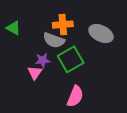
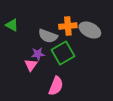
orange cross: (63, 25) -> (68, 26), moved
pink semicircle: (75, 96) -> (56, 86), moved

